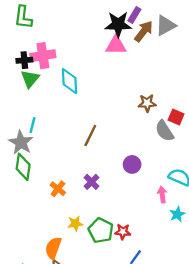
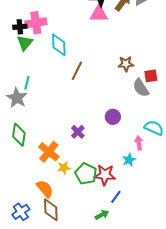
red square: (176, 117) -> (151, 76), turned -32
brown line: (90, 136) -> (77, 71), moved
green diamond: (23, 167) -> (19, 135), moved
orange cross: (58, 189) -> (49, 152), moved, size x1.5
cyan star: (177, 214) -> (129, 160), moved
red star: (123, 232) -> (105, 175), size x1.5
orange semicircle: (53, 248) -> (45, 189), turned 120

